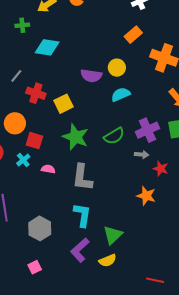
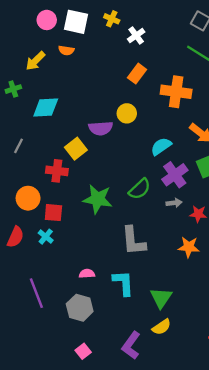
red cross: (36, 93) -> (57, 171), moved
cyan semicircle: (121, 94) -> (161, 146), moved
yellow square: (64, 104) -> (76, 149), moved
pink semicircle: (48, 169) -> (87, 274), moved
gray L-shape: (82, 177) -> (133, 241), moved
purple L-shape: (80, 250) -> (131, 345), moved

